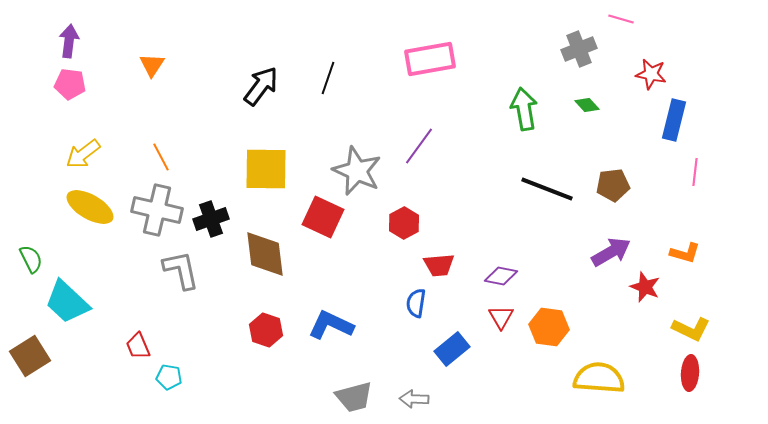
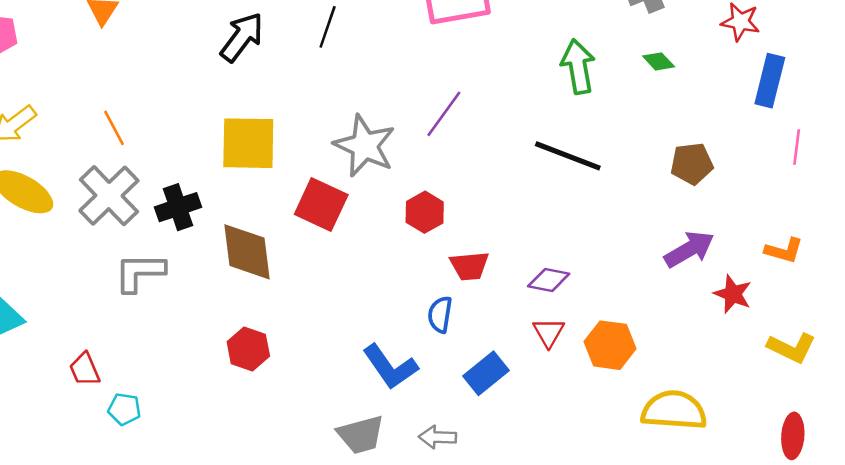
black line: (547, 189) -> (568, 156), moved
gray cross: (157, 210) -> (109, 196), turned 33
gray L-shape: (181, 270) -> (140, 272), turned -78
blue L-shape: (331, 325) -> (390, 367), moved, turned -150
red ellipse: (690, 373) -> (793, 436), moved

